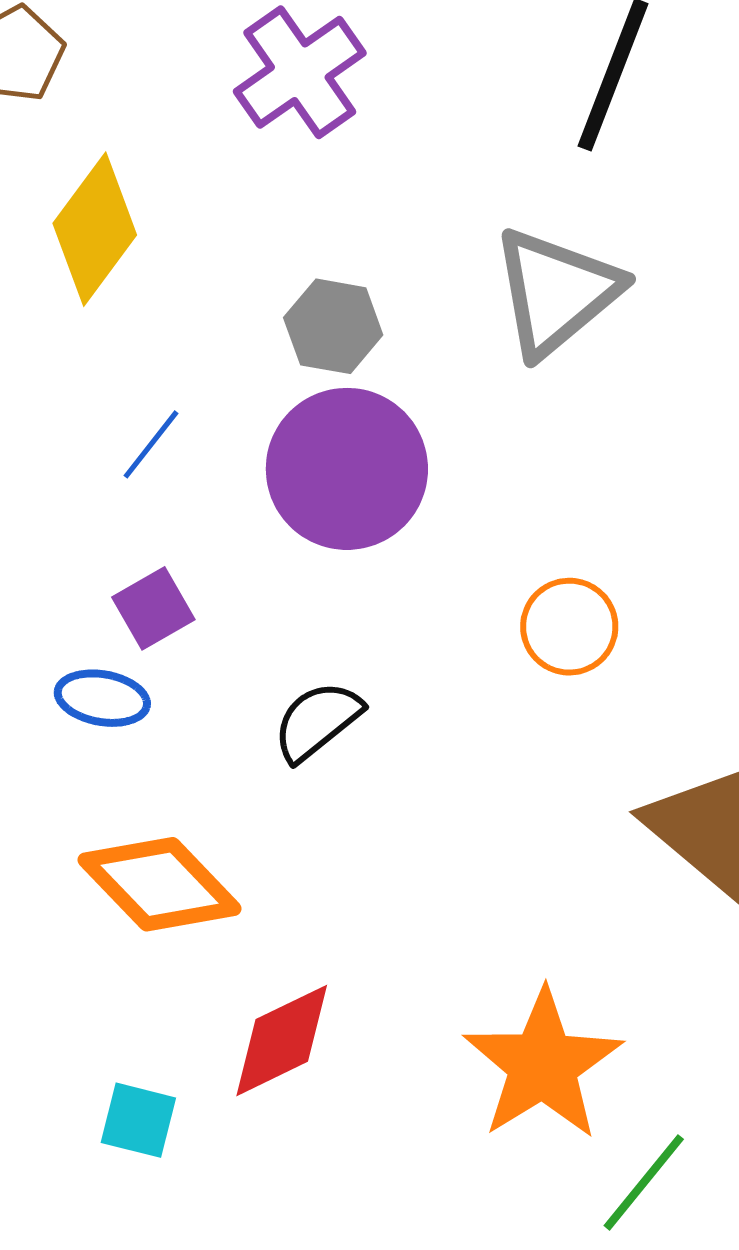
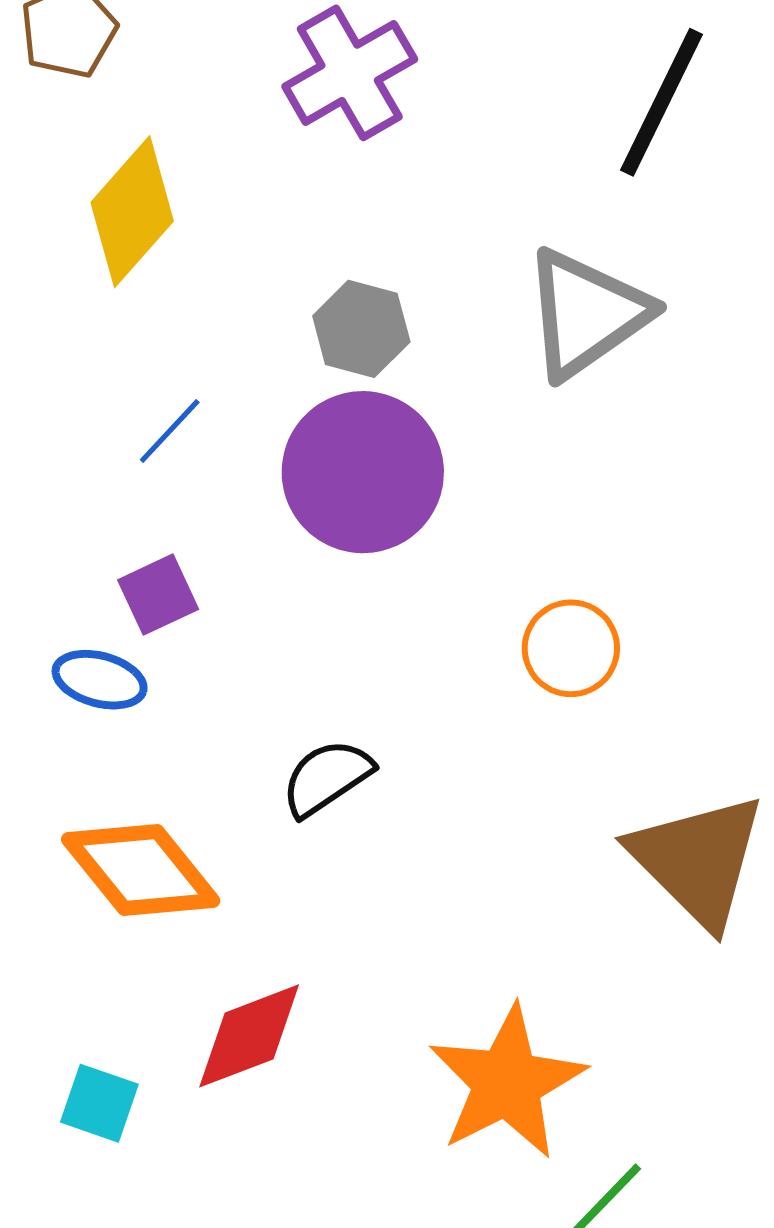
black semicircle: (317, 721) -> (327, 778), moved

